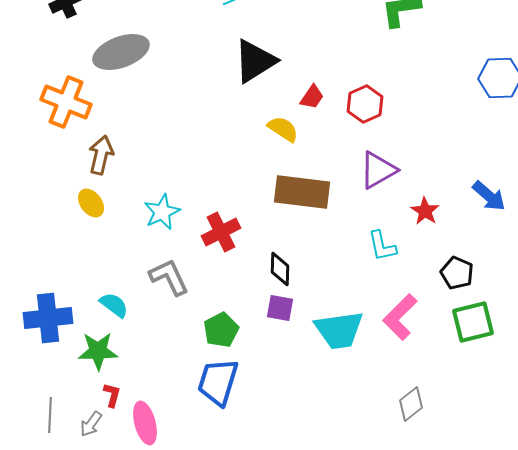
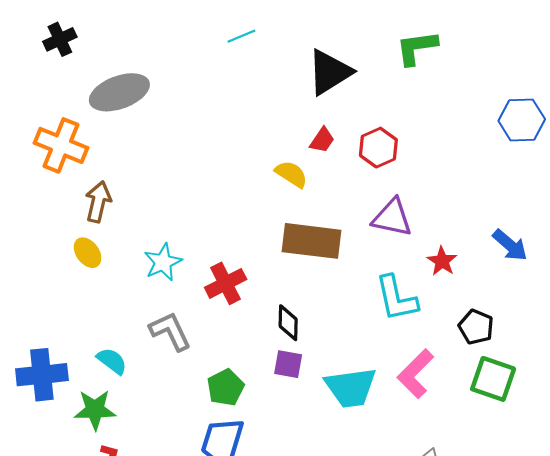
black triangle: (255, 61) -> (330, 72), moved
purple triangle: (378, 170) -> (392, 218), turned 42
cyan L-shape: (382, 246) -> (396, 298), size x1.4
green square: (473, 322) -> (493, 379), turned 33

